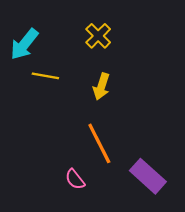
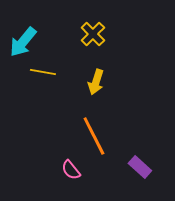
purple rectangle: (148, 176) -> (140, 167), size x0.7

